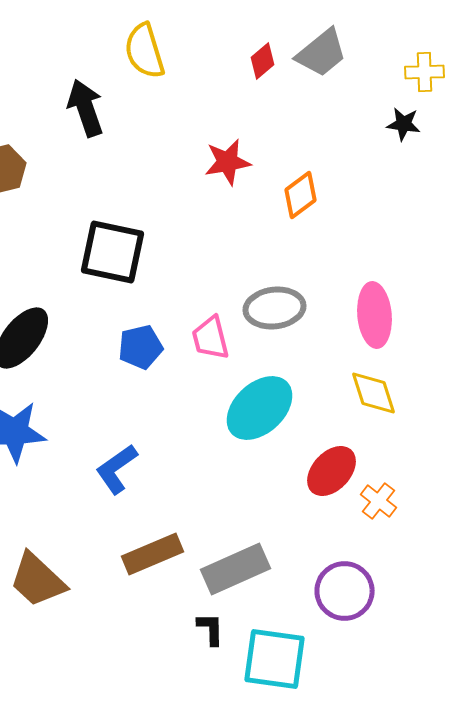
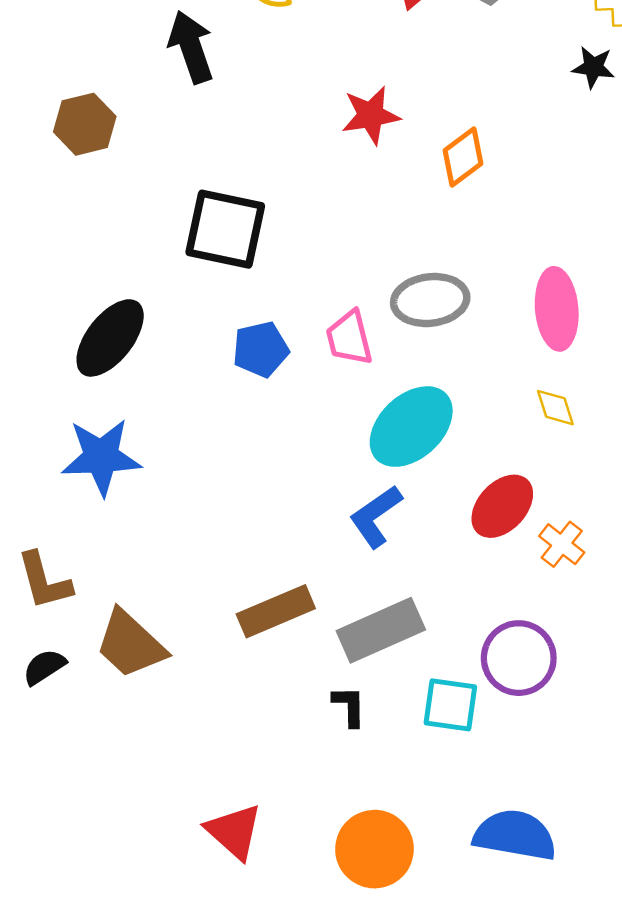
yellow diamond: (374, 393) -> (555, 408), size x0.7
blue L-shape: (116, 469) -> (376, 516), moved
cyan square: (274, 659) -> (450, 705), moved, size x0.7

